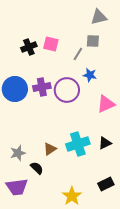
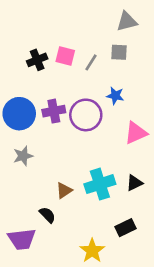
gray line: (78, 54) -> (91, 62), moved
gray star: (18, 153) -> (23, 156), moved
black rectangle: (106, 184) -> (125, 228), moved

